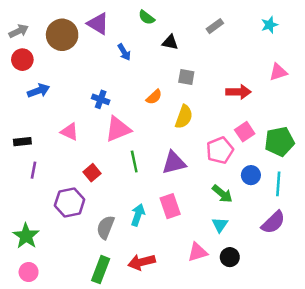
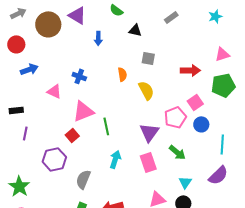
gray arrow: (19, 31) -> (18, 13), moved
blue arrow: (124, 52) -> (98, 38), turned 32
orange semicircle: (154, 97) -> (122, 74), turned -56
yellow semicircle: (184, 117) -> (146, 90), turned -48
pink triangle: (118, 129) -> (83, 111), moved
pink triangle: (70, 132) -> (54, 91), moved
green pentagon: (279, 142) -> (223, 85), moved
purple triangle: (174, 163) -> (149, 132), moved, turned -40
blue circle: (251, 175) -> (201, 124), moved
pink rectangle: (170, 206) -> (148, 162), moved
cyan arrow: (138, 215) -> (115, 159), moved
cyan triangle: (220, 225) -> (185, 182), moved

